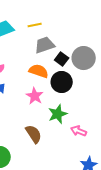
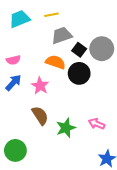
pink star: (35, 96) -> (40, 86), moved
green star: (58, 114) -> (66, 128), moved
brown semicircle: (34, 134) -> (40, 116), moved

